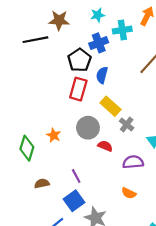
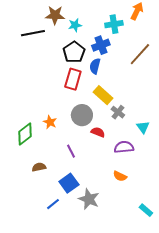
cyan star: (98, 15) -> (75, 25), moved
blue cross: (99, 43) -> (101, 45), moved
green diamond: (27, 148) -> (25, 134), turned 35
purple line: (76, 176) -> (71, 151), moved

